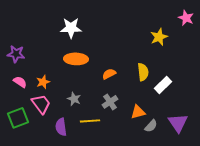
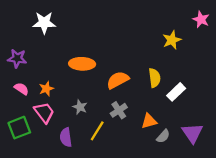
white star: (71, 28) -> (44, 23), moved
orange semicircle: (109, 74) -> (118, 80), size x1.5
yellow line: (90, 121) -> (97, 131), turned -54

